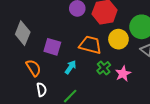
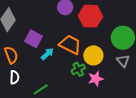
yellow circle: (118, 39) -> (93, 55), moved
cyan arrow: (71, 67) -> (47, 54), moved

